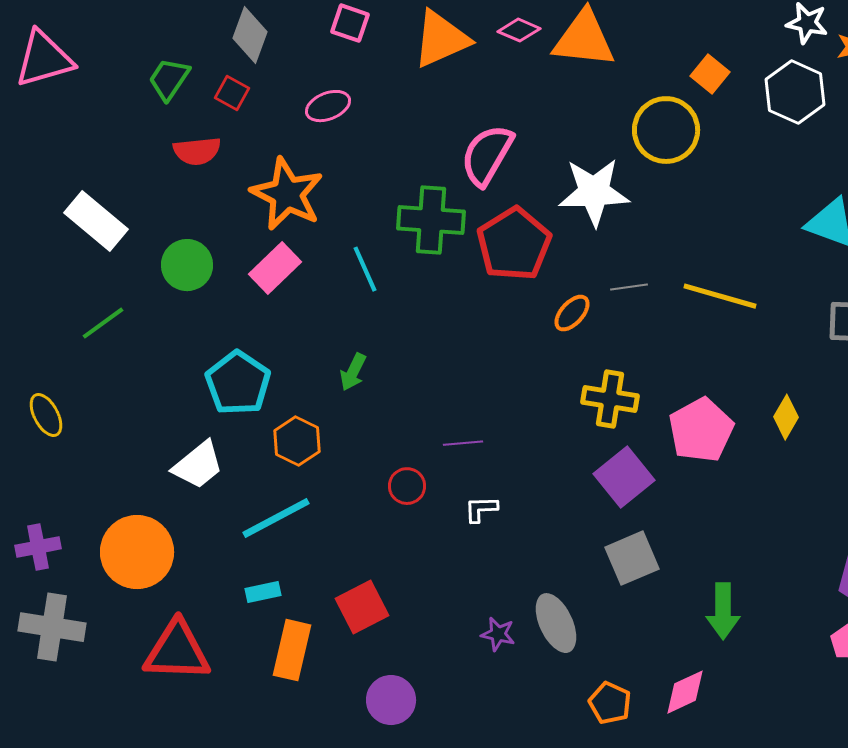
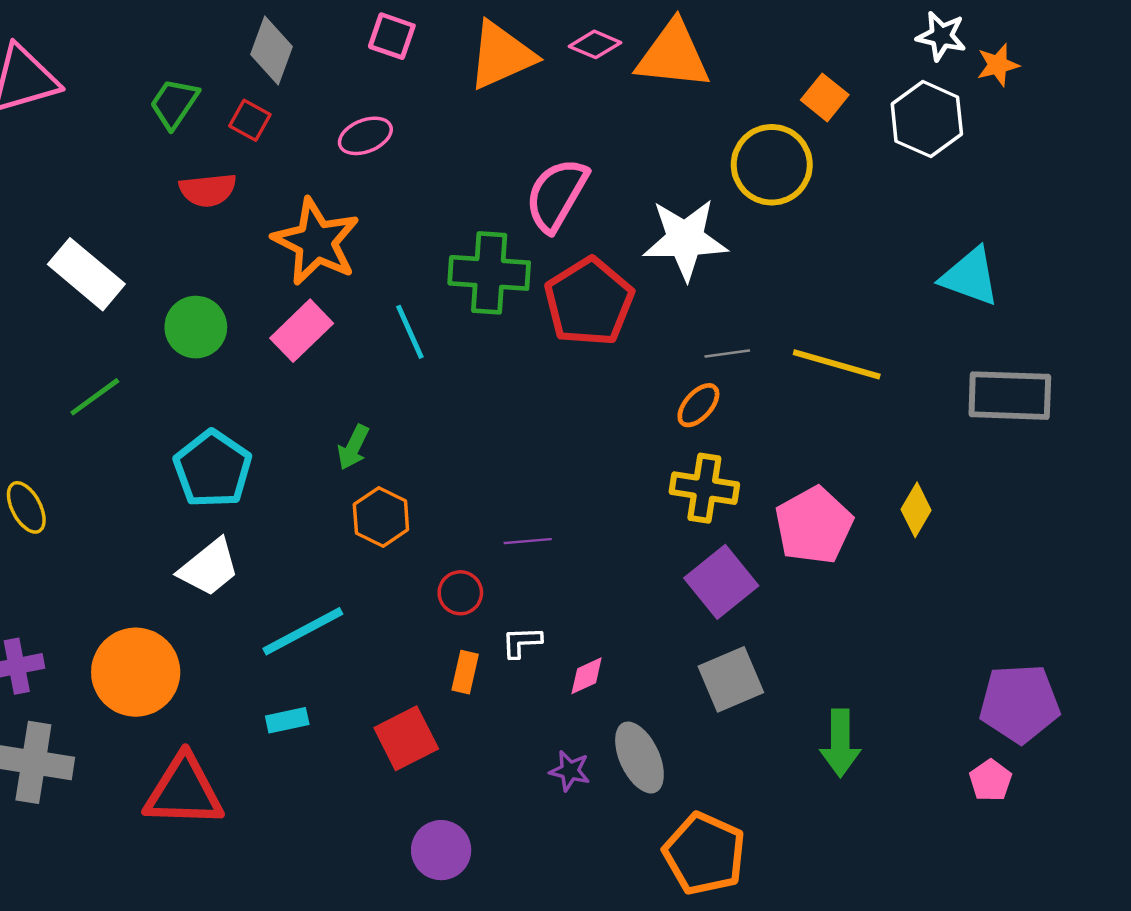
orange ellipse: (572, 313) -> (698, 405), moved
green arrow: (353, 372) -> (353, 447), moved
cyan pentagon: (238, 383) -> (213, 469), moved
orange hexagon: (297, 441) -> (381, 517), moved
white L-shape: (481, 509) -> (522, 642), moved
orange rectangle: (292, 650) -> (465, 672), moved, size x0.6
pink diamond: (685, 692) -> (587, 676), moved, size x0.7
orange pentagon: (610, 703) -> (704, 854), size x1.6

